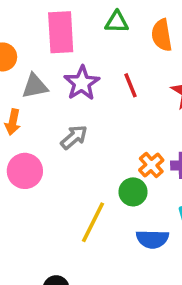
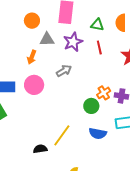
green triangle: (117, 22) -> (97, 25), moved
yellow line: (93, 222) -> (62, 135), moved

